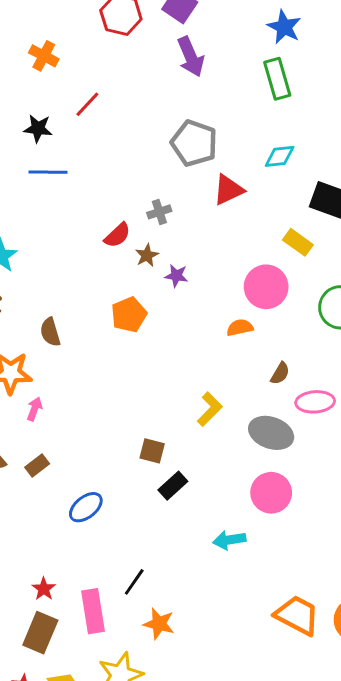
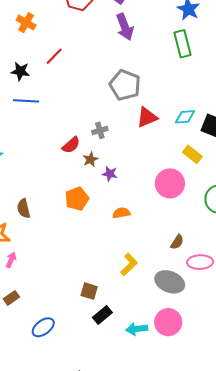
cyan diamond: (280, 156) -> (185, 117), moved
orange semicircle: (240, 328) -> (121, 213), moved
cyan arrow: (229, 540) -> (137, 329), moved

